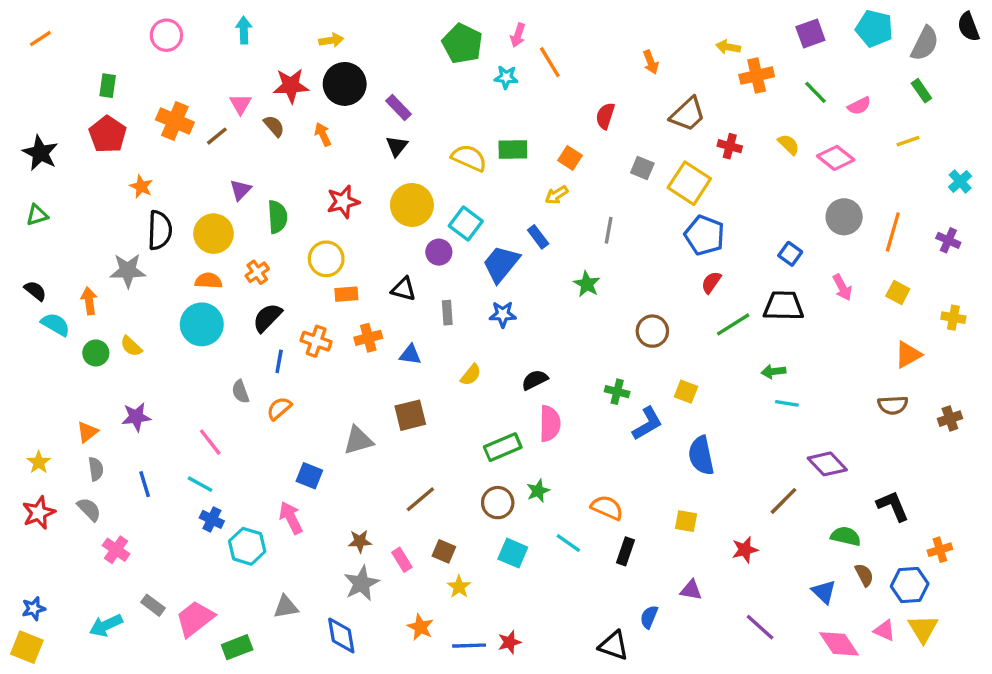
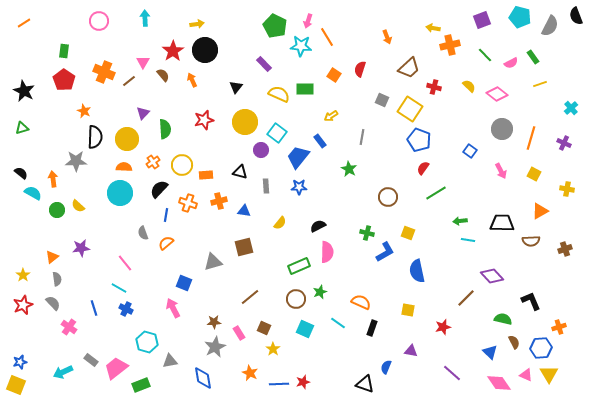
cyan star: (506, 77) -> (301, 46), size x1.5
red star: (291, 86) -> (173, 51), turned -30
green rectangle: (921, 91) -> (533, 57), moved
purple rectangle: (398, 107) -> (264, 64), moved
orange square: (570, 158) -> (334, 75), moved
yellow circle: (326, 259) -> (182, 165), moved
black trapezoid: (784, 306) -> (502, 223), moved
blue line: (145, 484) -> (94, 308), moved
cyan hexagon: (247, 546) -> (147, 342), moved

